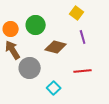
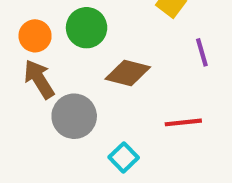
purple line: (83, 37) -> (202, 52), moved

